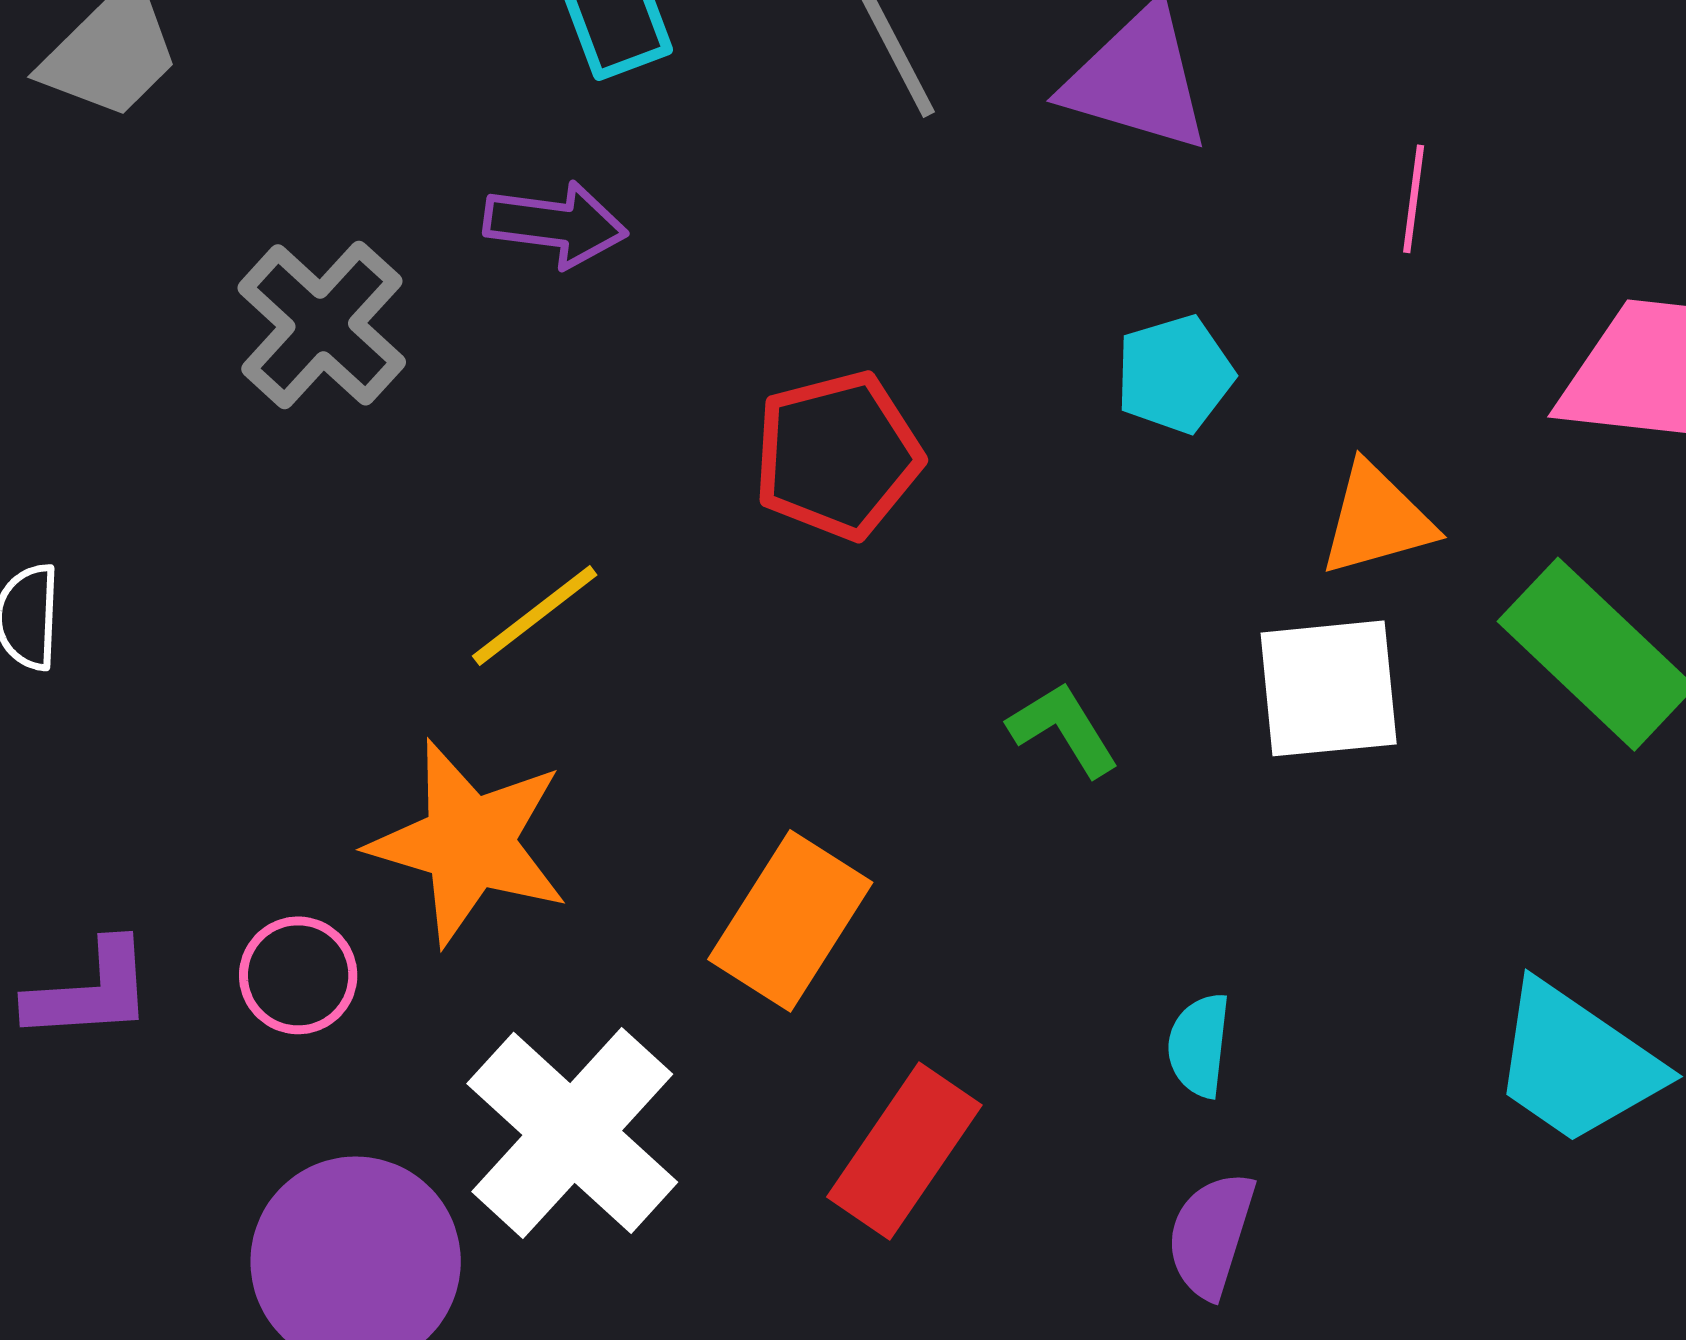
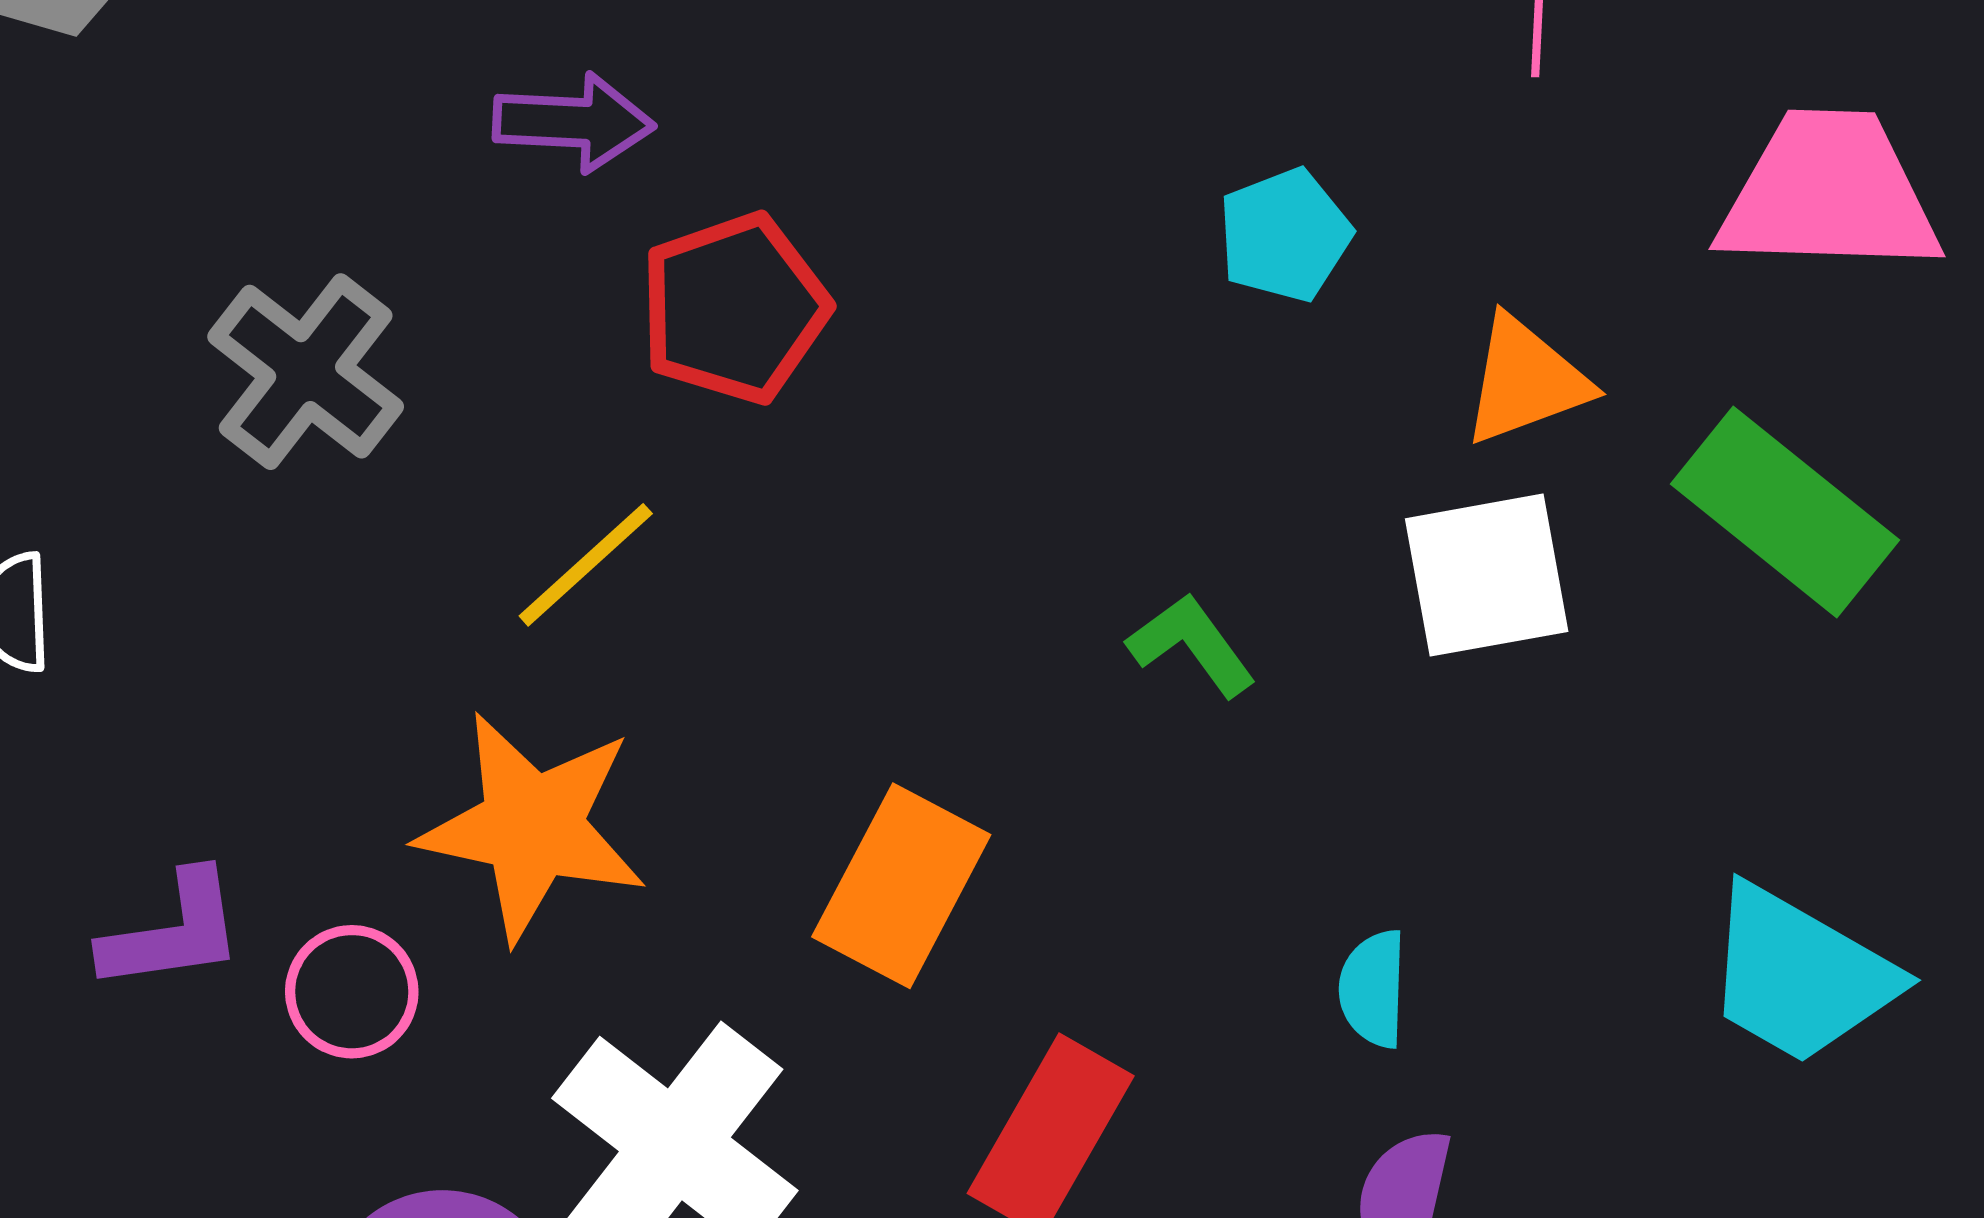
gray cross: (322, 325) -> (306, 372), moved
red pentagon: (837, 455) -> (734, 308), moved
purple L-shape: (90, 991) -> (173, 932), moved

